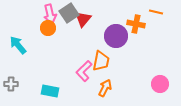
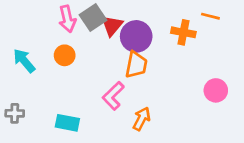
orange circle: (48, 28) -> (65, 55), moved
purple circle: (116, 36) -> (136, 36), moved
orange trapezoid: (101, 61) -> (136, 65), moved
pink circle: (160, 84) -> (216, 90), moved

